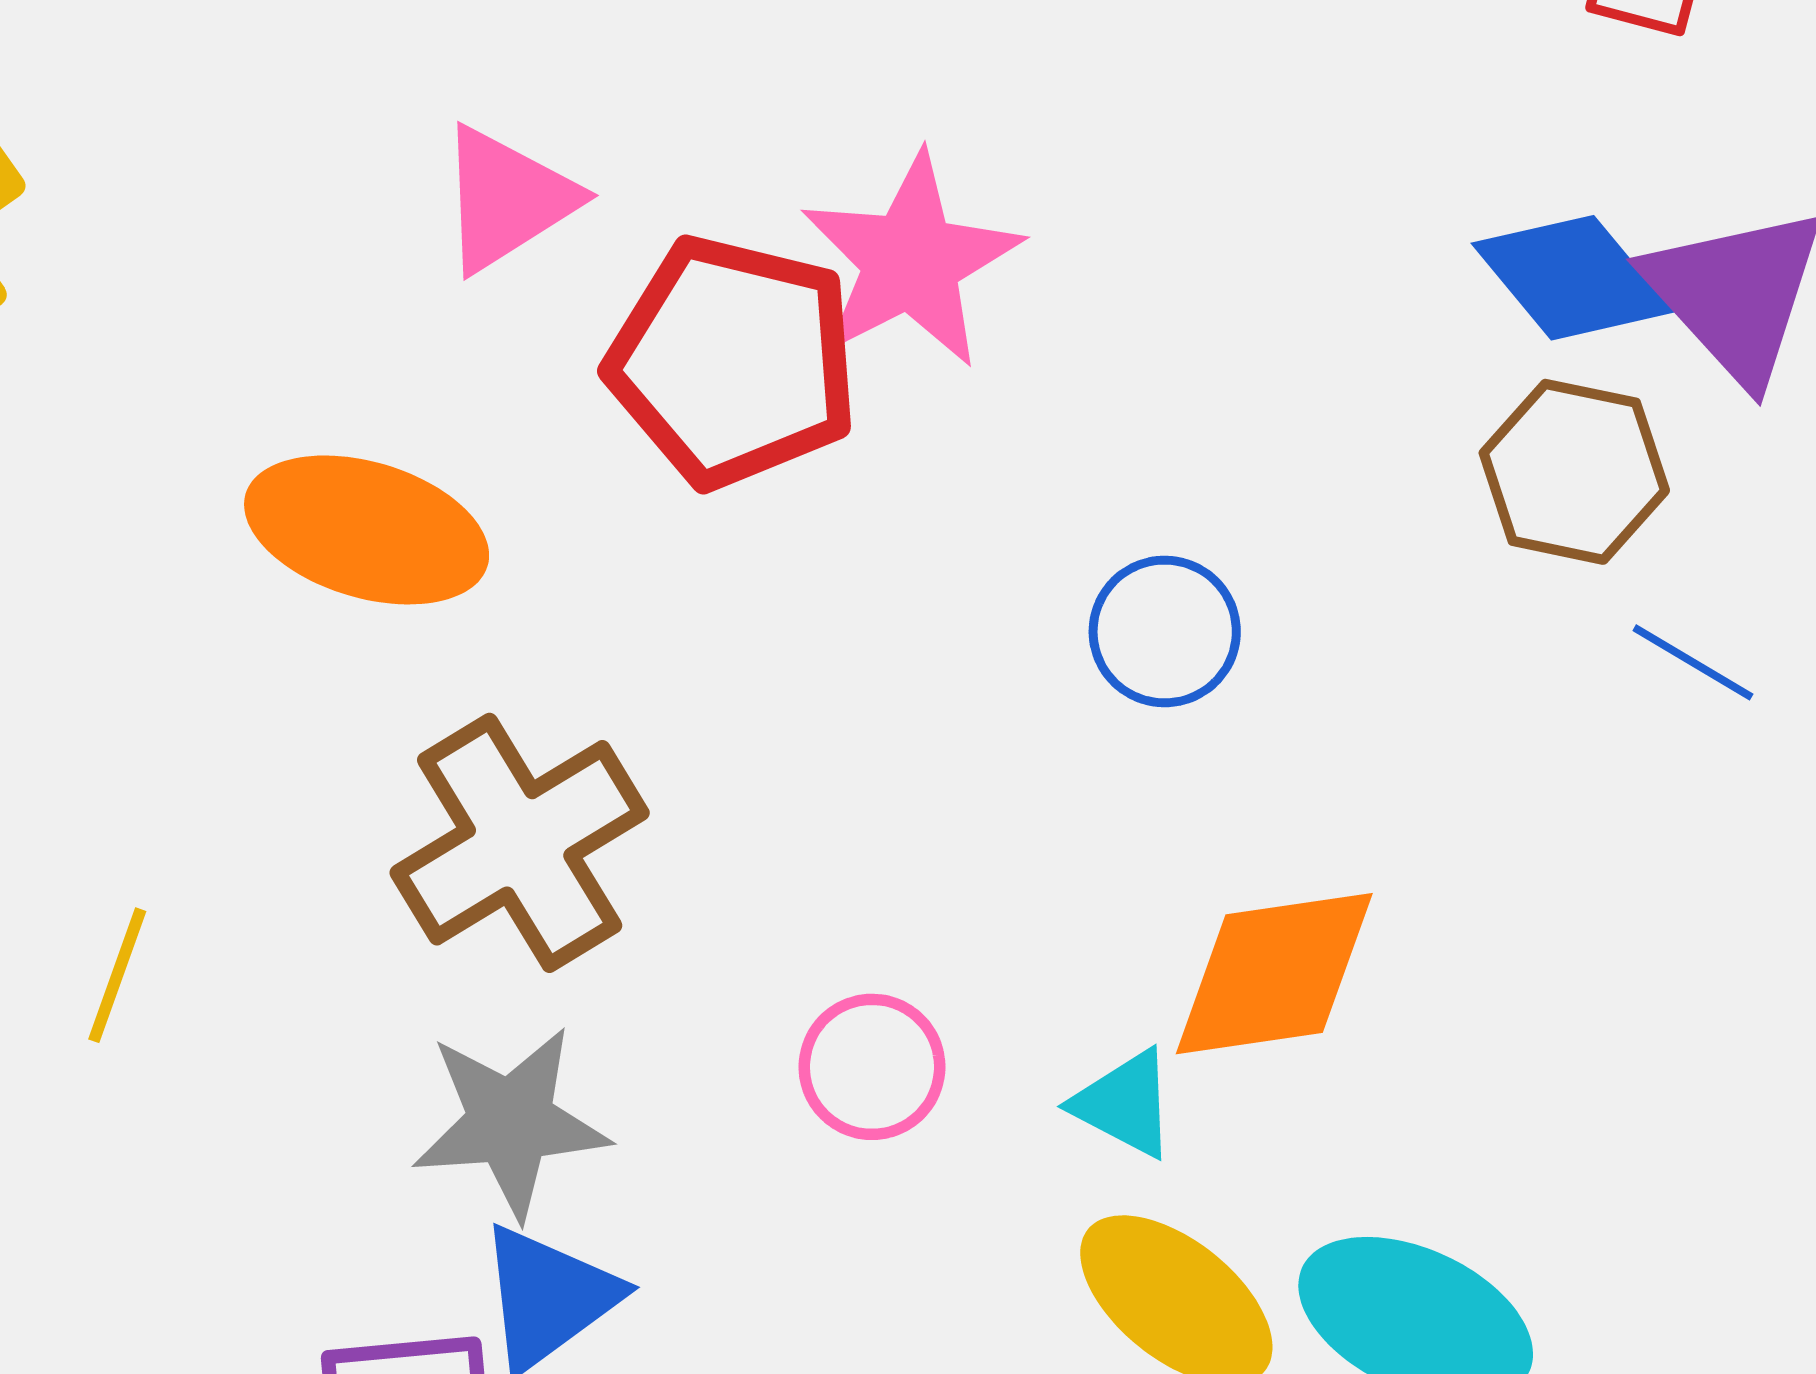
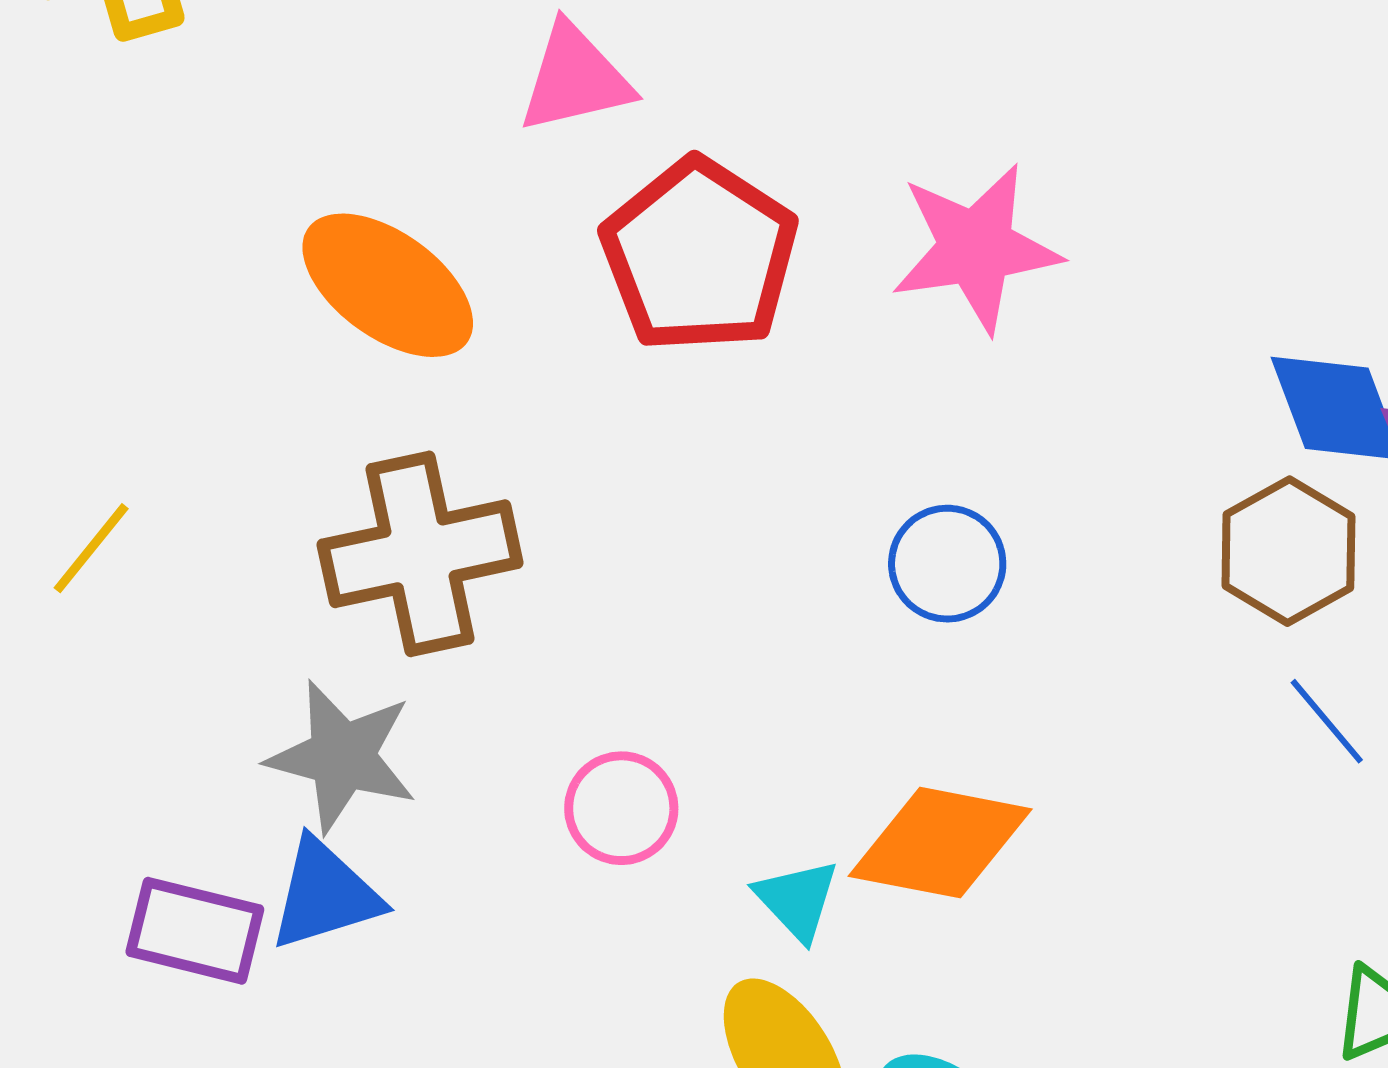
pink star: (911, 261) -> (976, 248), moved

